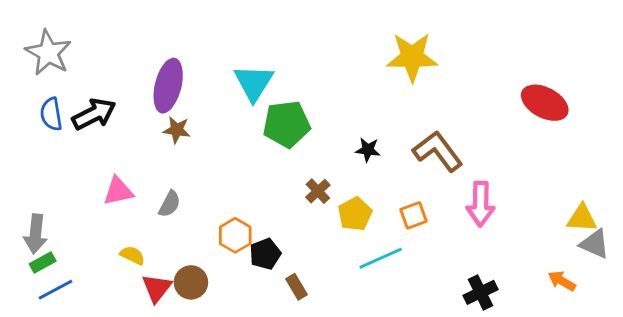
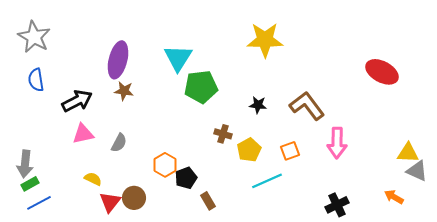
yellow star: (412, 57) -> (265, 40), moved
black arrow: (94, 114) -> (77, 101), moved
brown cross: (318, 191) -> (223, 134), turned -30

